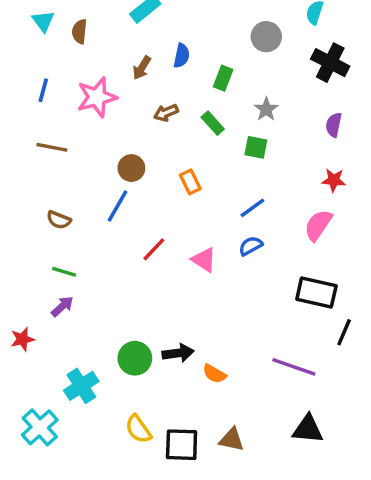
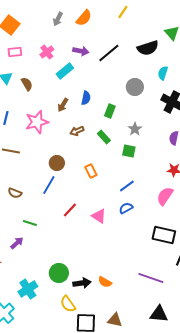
brown semicircle: (80, 31) -> (27, 84), turned 144
green line: (64, 272) -> (30, 223), moved
black arrow: (178, 353) -> (82, 283), moved
yellow semicircle: (138, 429) -> (68, 304), moved

